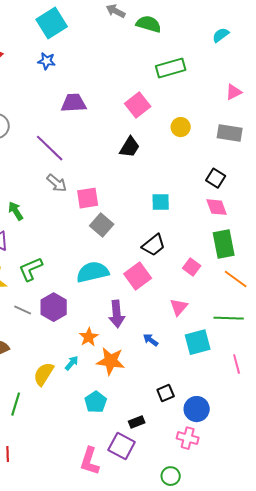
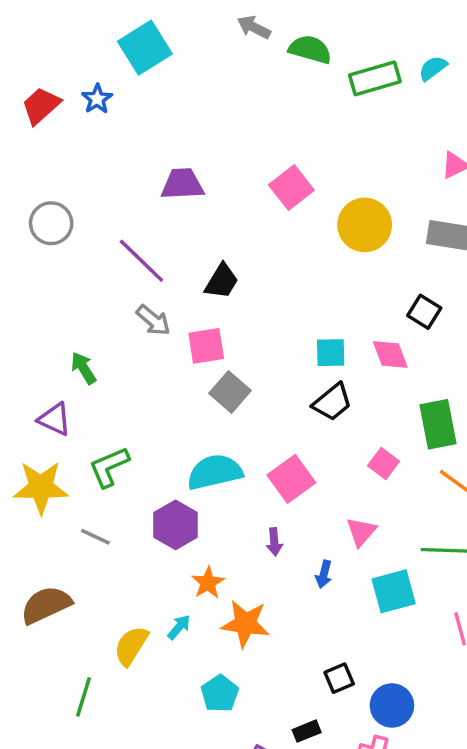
blue star: (47, 61) -> (97, 99), moved, turned 30
green rectangle: (171, 68) -> (375, 78), moved
yellow circle: (181, 127) -> (365, 225), size x1.6
black trapezoid: (130, 147) -> (222, 281), moved
pink diamond: (217, 207) -> (390, 354), moved
black trapezoid: (154, 245) -> (332, 402), moved
purple hexagon: (54, 307) -> (176, 525), moved
purple arrow: (117, 314) -> (274, 542), moved, size x0.6
blue arrow: (151, 340) -> (324, 574), moved, turned -112
black rectangle: (137, 422) -> (307, 731), moved

